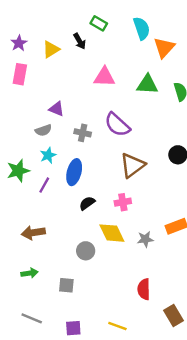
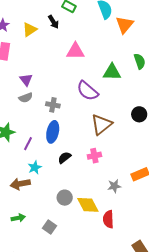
green triangle: (147, 84) -> (112, 72), moved
purple triangle: (57, 109) -> (26, 80), moved, turned 32
gray cross: (83, 133) -> (53, 105), moved
cyan star: (48, 155) -> (35, 167), moved
yellow diamond: (112, 233) -> (88, 205), moved
gray square: (66, 285) -> (50, 227), turned 32
red semicircle: (144, 289) -> (108, 219), moved

